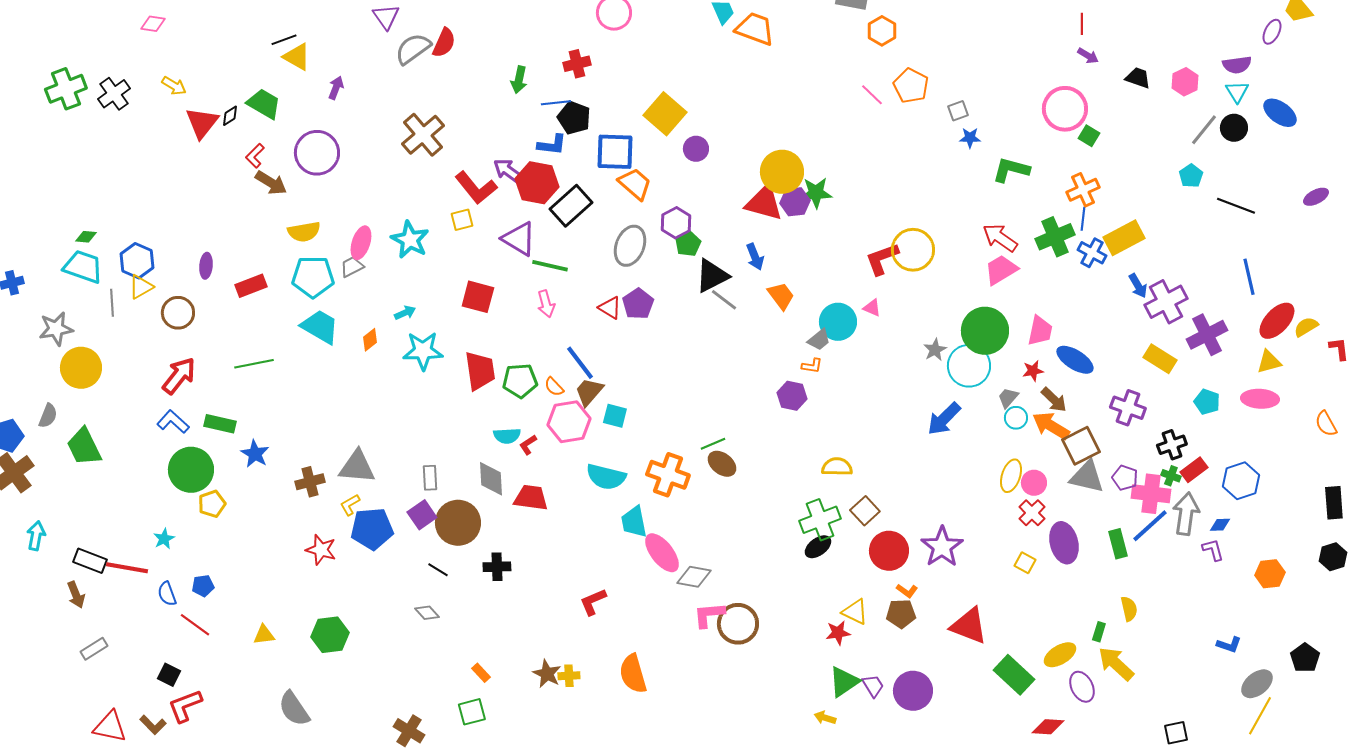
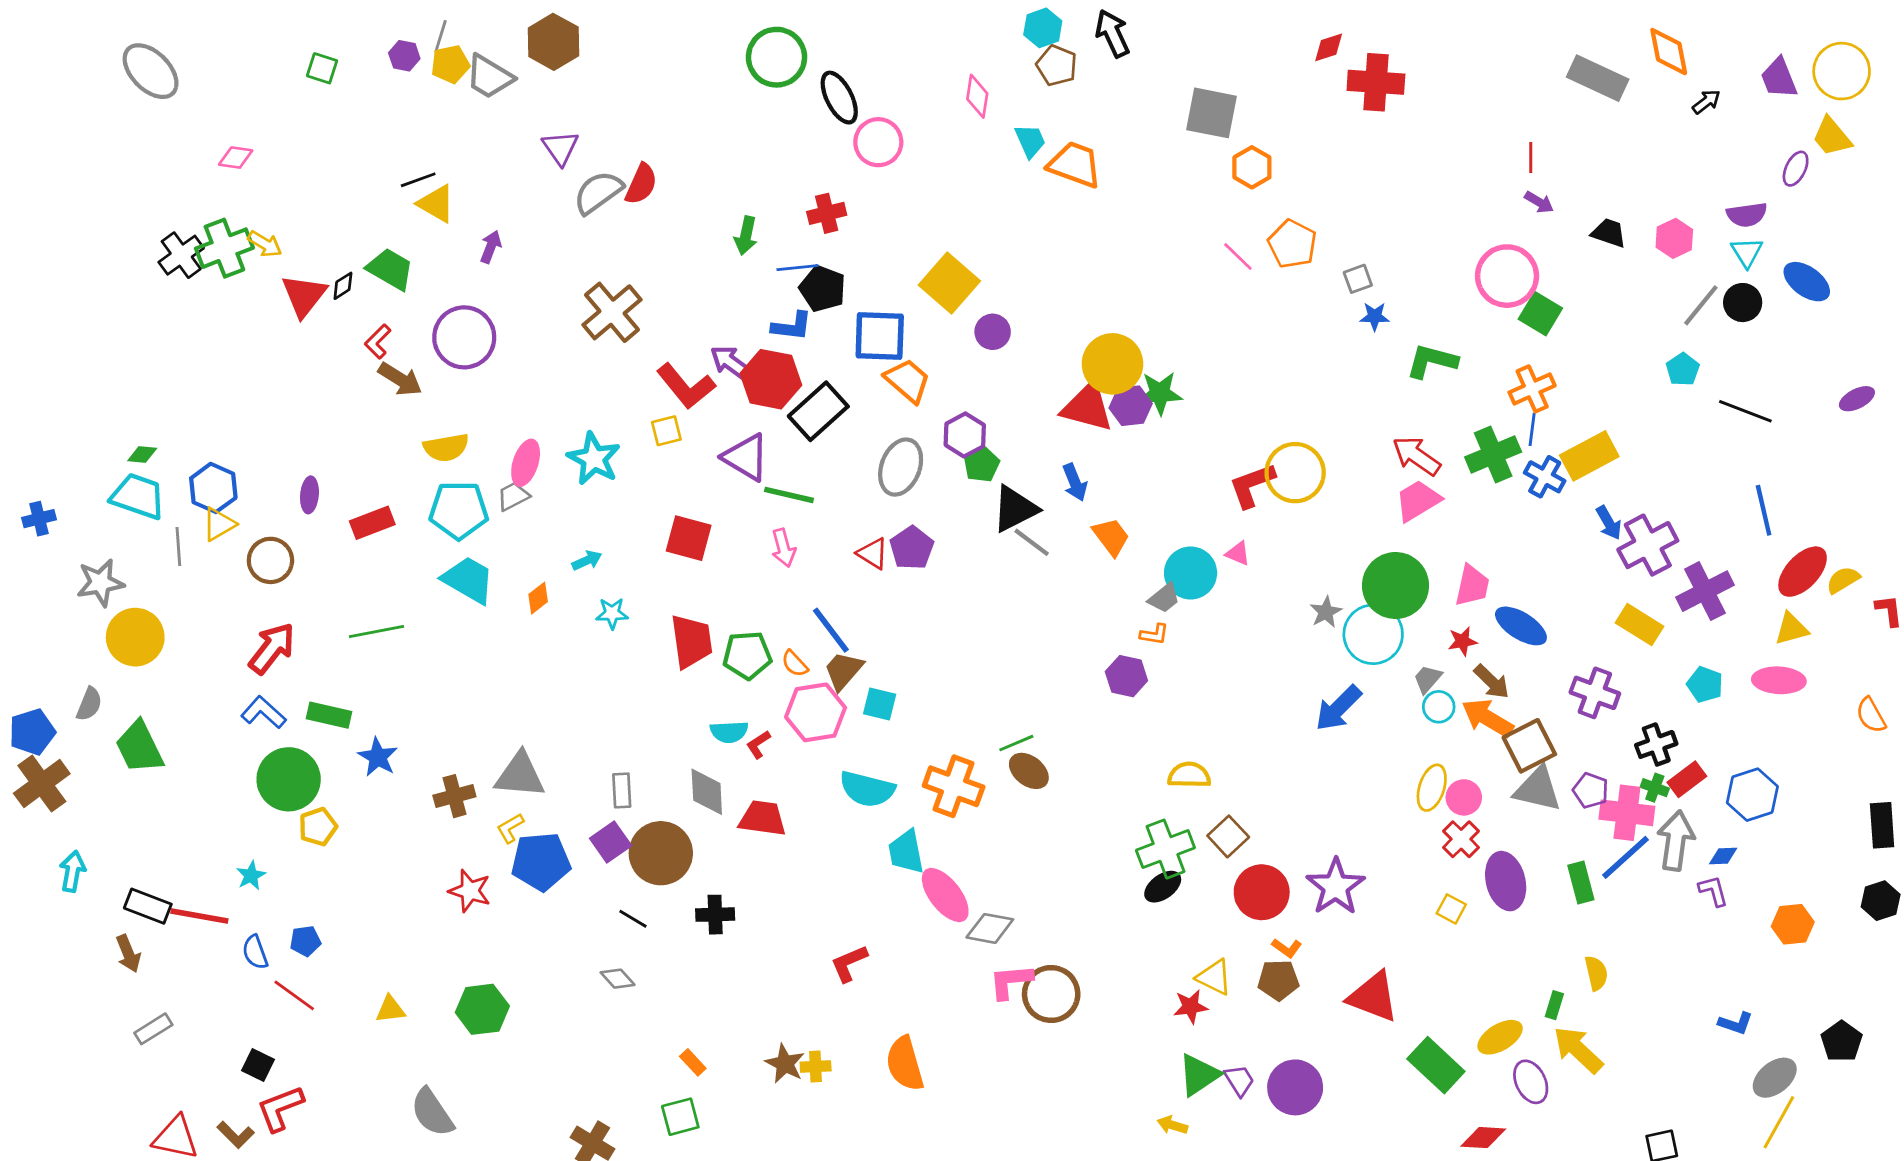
green cross: (66, 89) -> (224, 248), moved
green square: (1089, 136) -> (1540, 314), size x1.4
cyan star: (423, 351) -> (612, 613), size x0.6

